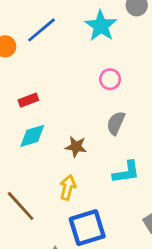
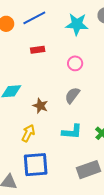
cyan star: (101, 26) -> (77, 24), turned 30
red rectangle: (28, 100) -> (38, 50), moved

